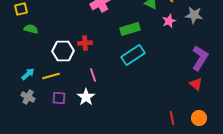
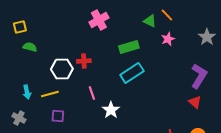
gray star: (194, 15) -> (207, 37), moved, turned 30
cyan arrow: (28, 74) -> (27, 92), turned 120
gray cross: (28, 97) -> (19, 118), moved
white star: (86, 97) -> (111, 110), moved

